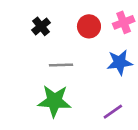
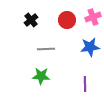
green star: (54, 101) -> (41, 76), size x0.7
purple line: (113, 112) -> (85, 84), turned -56

